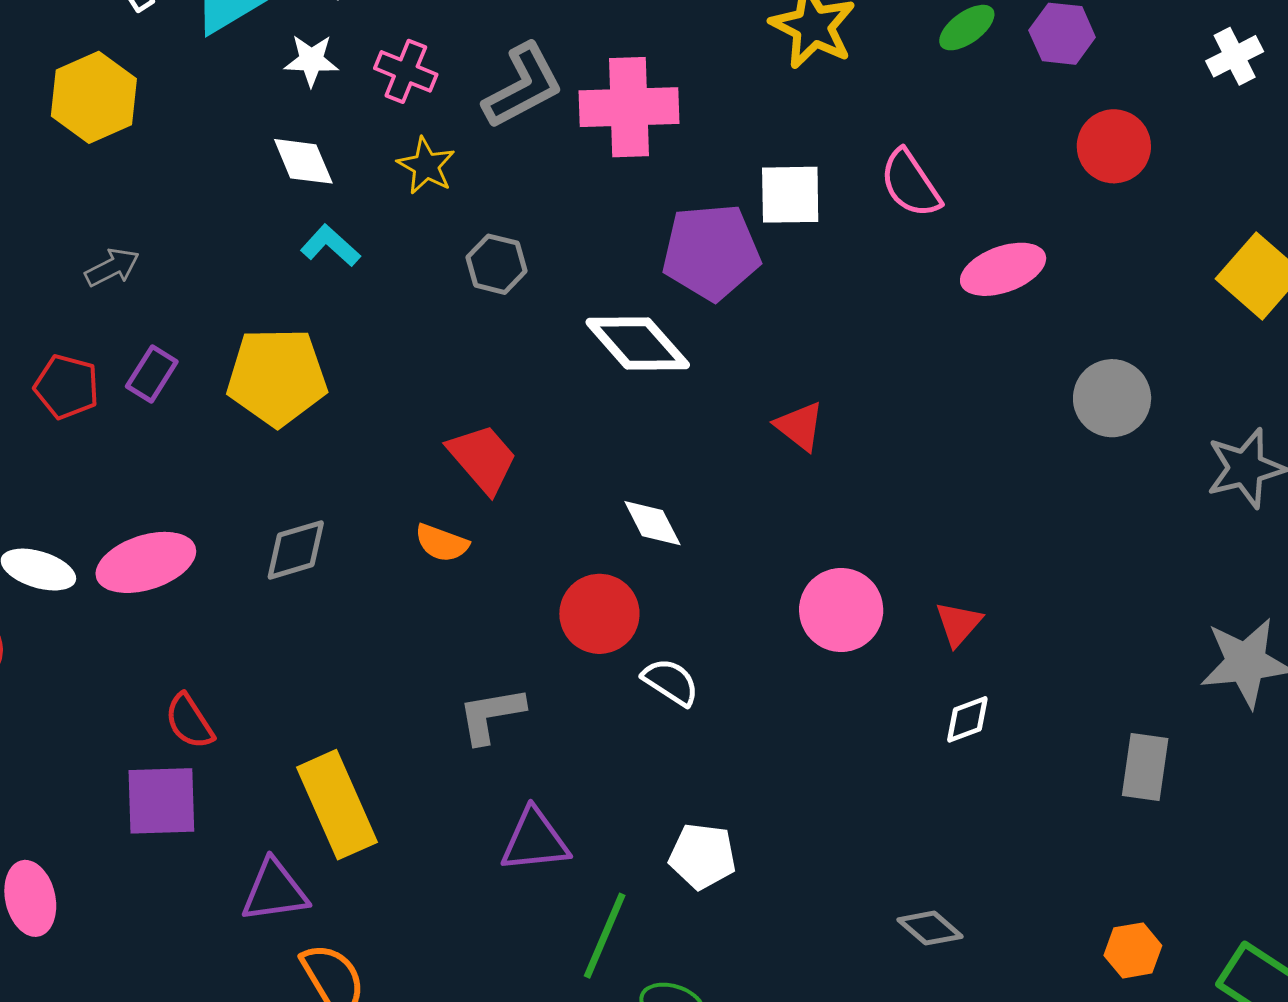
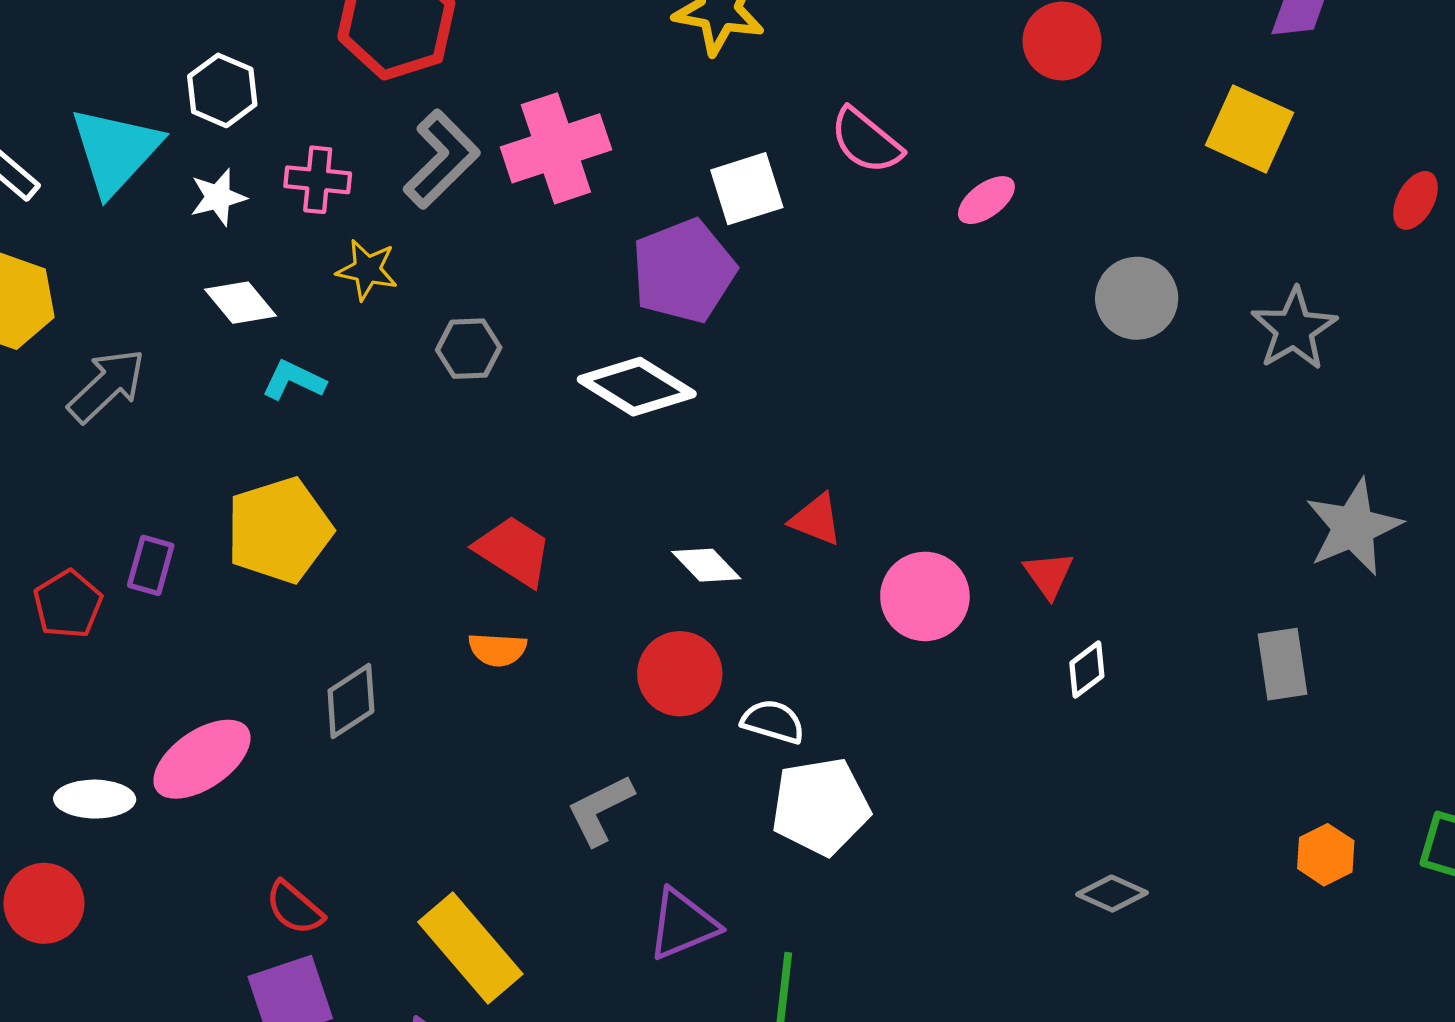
gray arrow: (112, 267) -> (107, 386), moved, size x1.5
pink ellipse: (1003, 269) -> (986, 200), size x0.7
red pentagon: (67, 387) -> (68, 604), turned -30
red triangle: (800, 426) -> (816, 520), moved
white pentagon: (702, 856) -> (821, 806), moved, size x1.4

